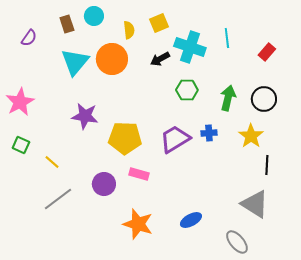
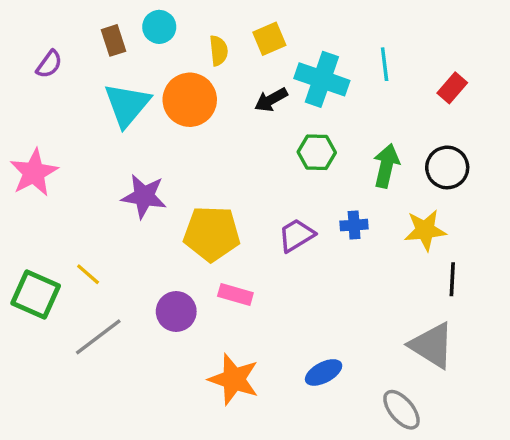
yellow star: (251, 136) -> (425, 230), turned 30
purple trapezoid: (175, 139) -> (296, 235), size x0.7
green square: (21, 145) -> (36, 295), moved, size x1.6

